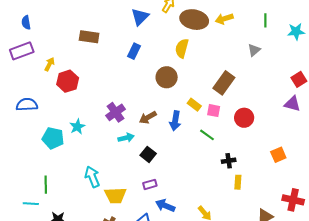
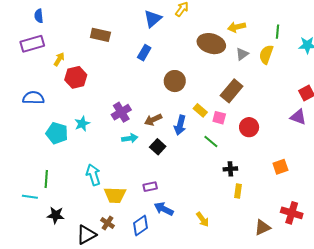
brown ellipse: (194, 20) -> (211, 44), moved
yellow semicircle: (182, 48) -> (266, 54), moved
gray triangle: (254, 50) -> (242, 54), moved
black square: (148, 154) -> (158, 147), moved

